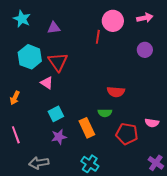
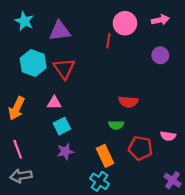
purple triangle: (54, 28) -> (60, 31), size x1.5
pink triangle: (47, 83) -> (54, 103), moved, turned -32
orange arrow: (15, 98) -> (17, 108), size x1.5
orange rectangle: (87, 128) -> (105, 156), moved
gray arrow: (39, 163) -> (21, 176), moved

